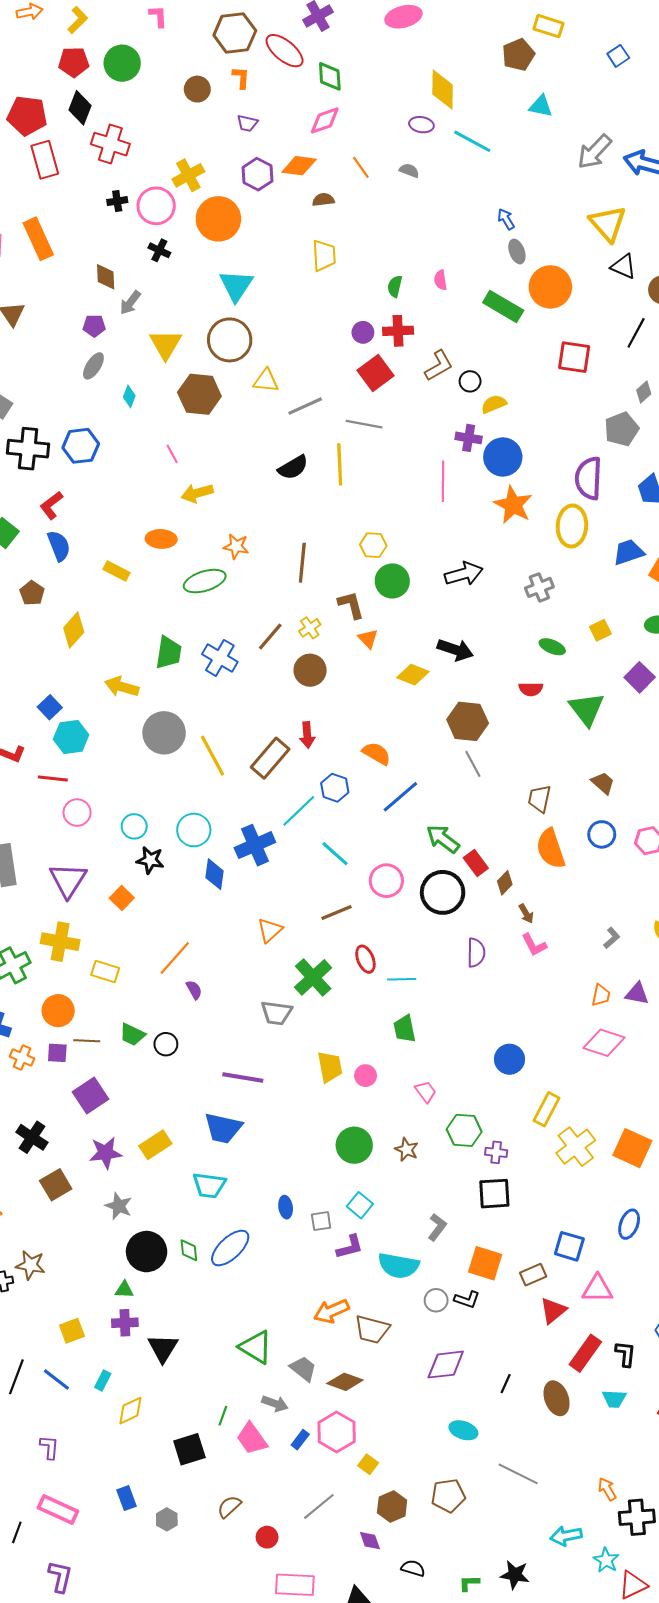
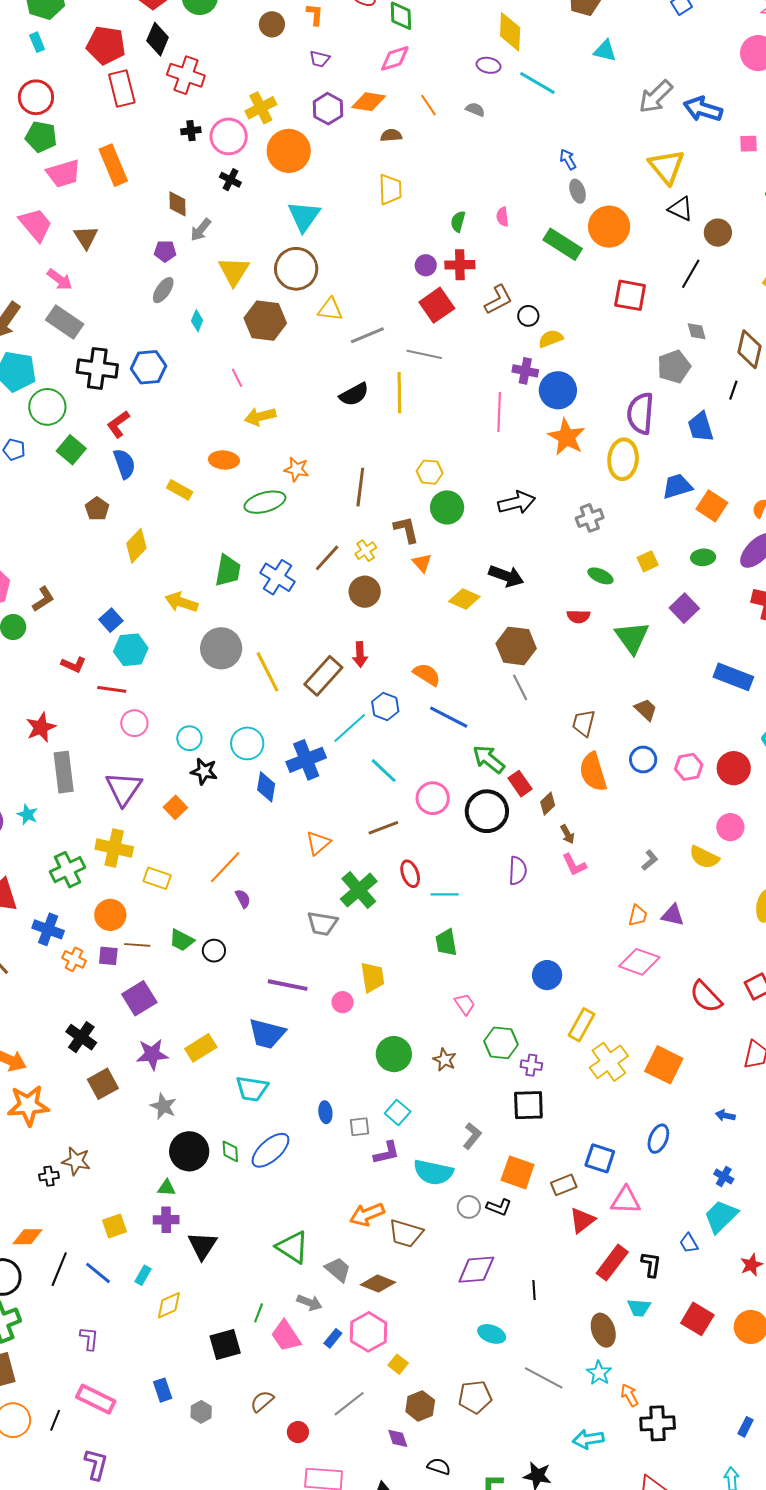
gray diamond: (644, 392) -> (697, 331), turned -65
blue line: (400, 797) -> (449, 717), turned 66
pink circle: (366, 1076) -> (343, 1002), moved
black line: (506, 1384) -> (534, 1290), turned -30
brown ellipse: (557, 1398) -> (603, 1330), moved
cyan star: (606, 1560) -> (599, 1373), moved

